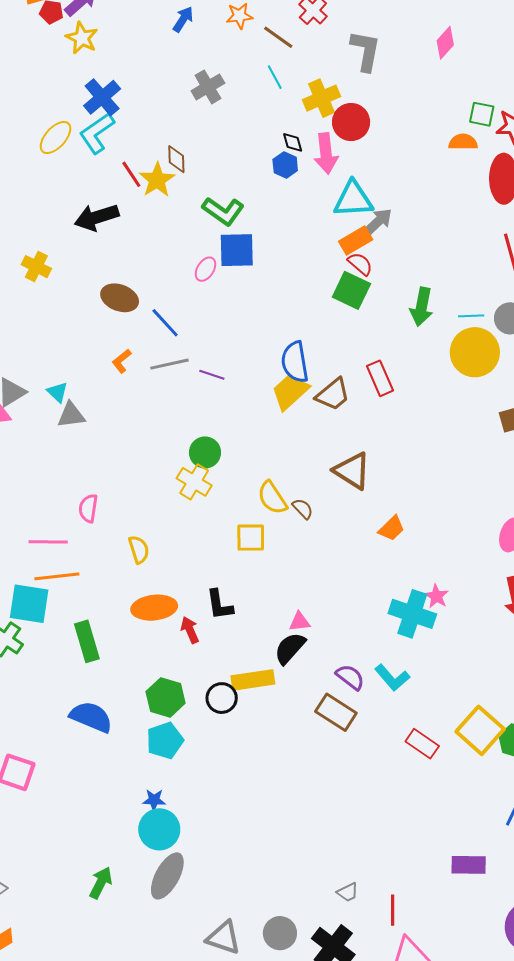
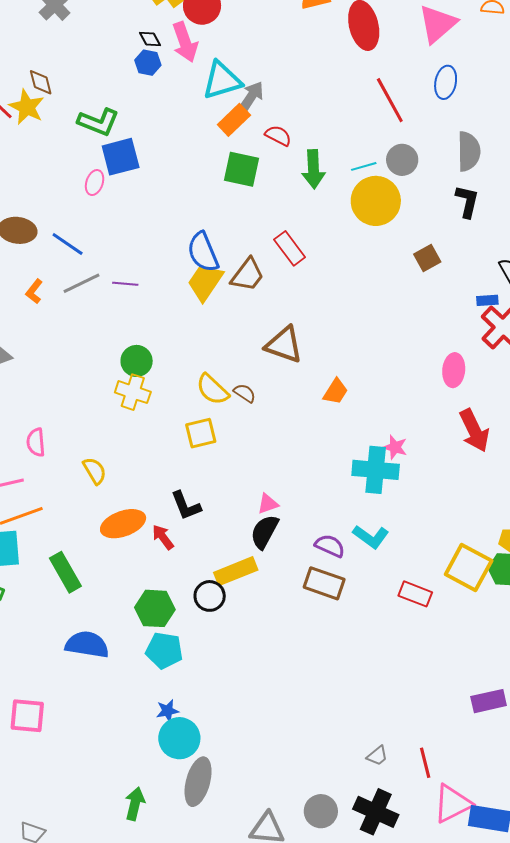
red semicircle: (360, 264) -> (278, 136), moved
cyan pentagon: (165, 741) -> (164, 651), turned -30

